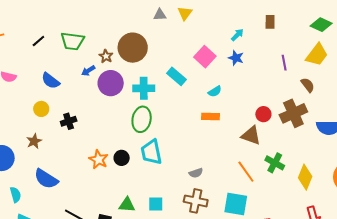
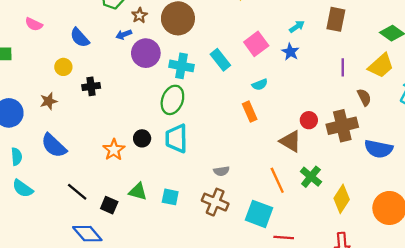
brown rectangle: (270, 22) -> (336, 19), size x1.5
brown star: (106, 56) -> (139, 15), moved
orange rectangle: (210, 117) -> (250, 112), turned 54
orange star: (99, 159) -> (114, 150), moved

